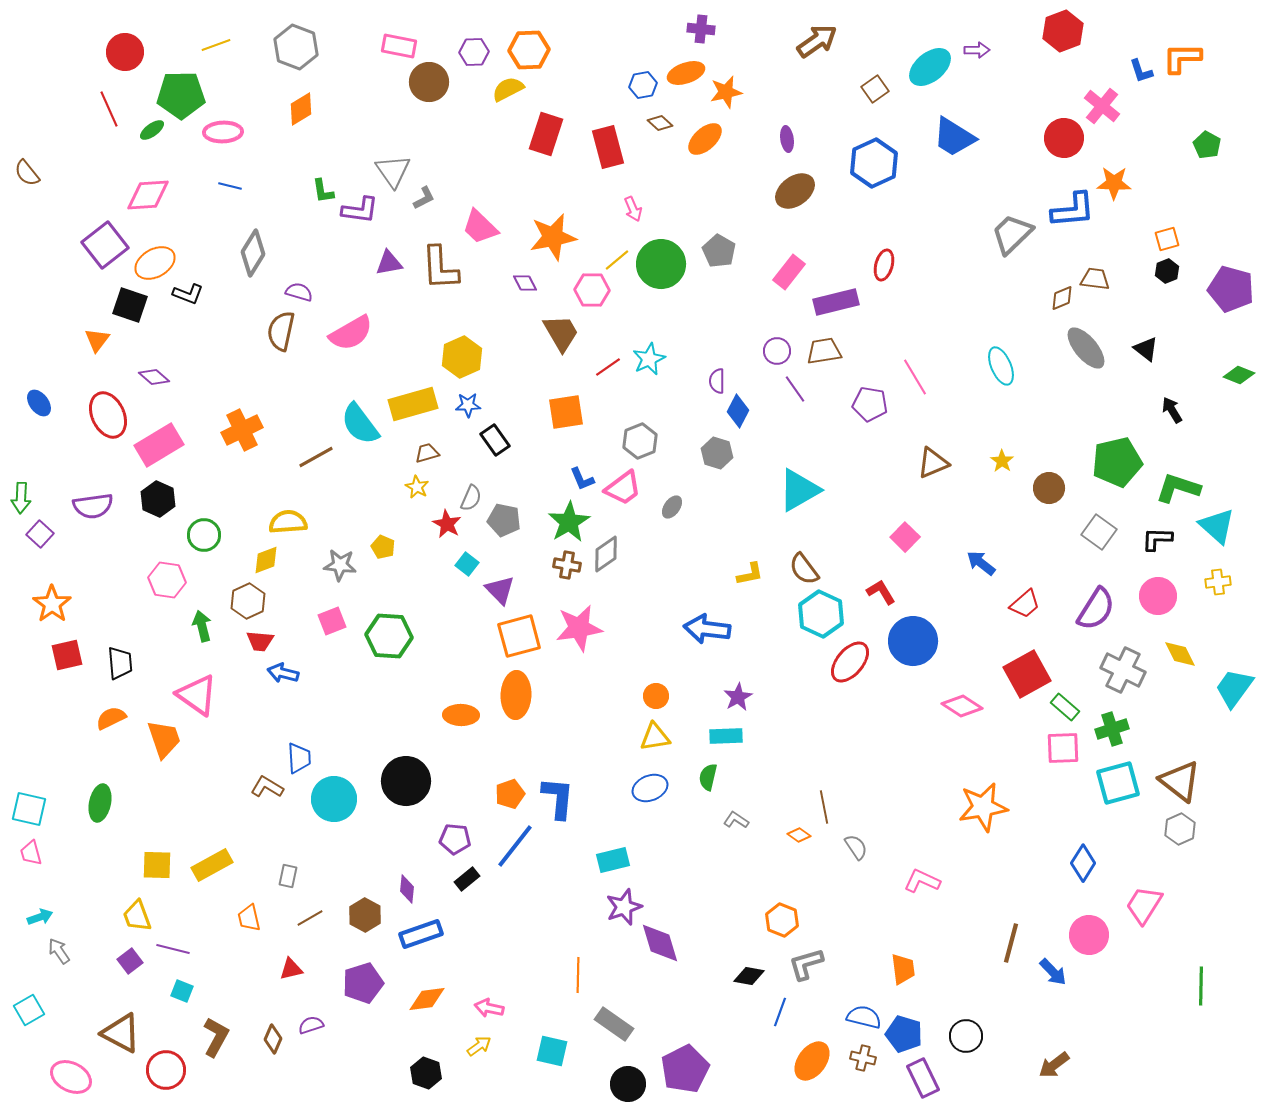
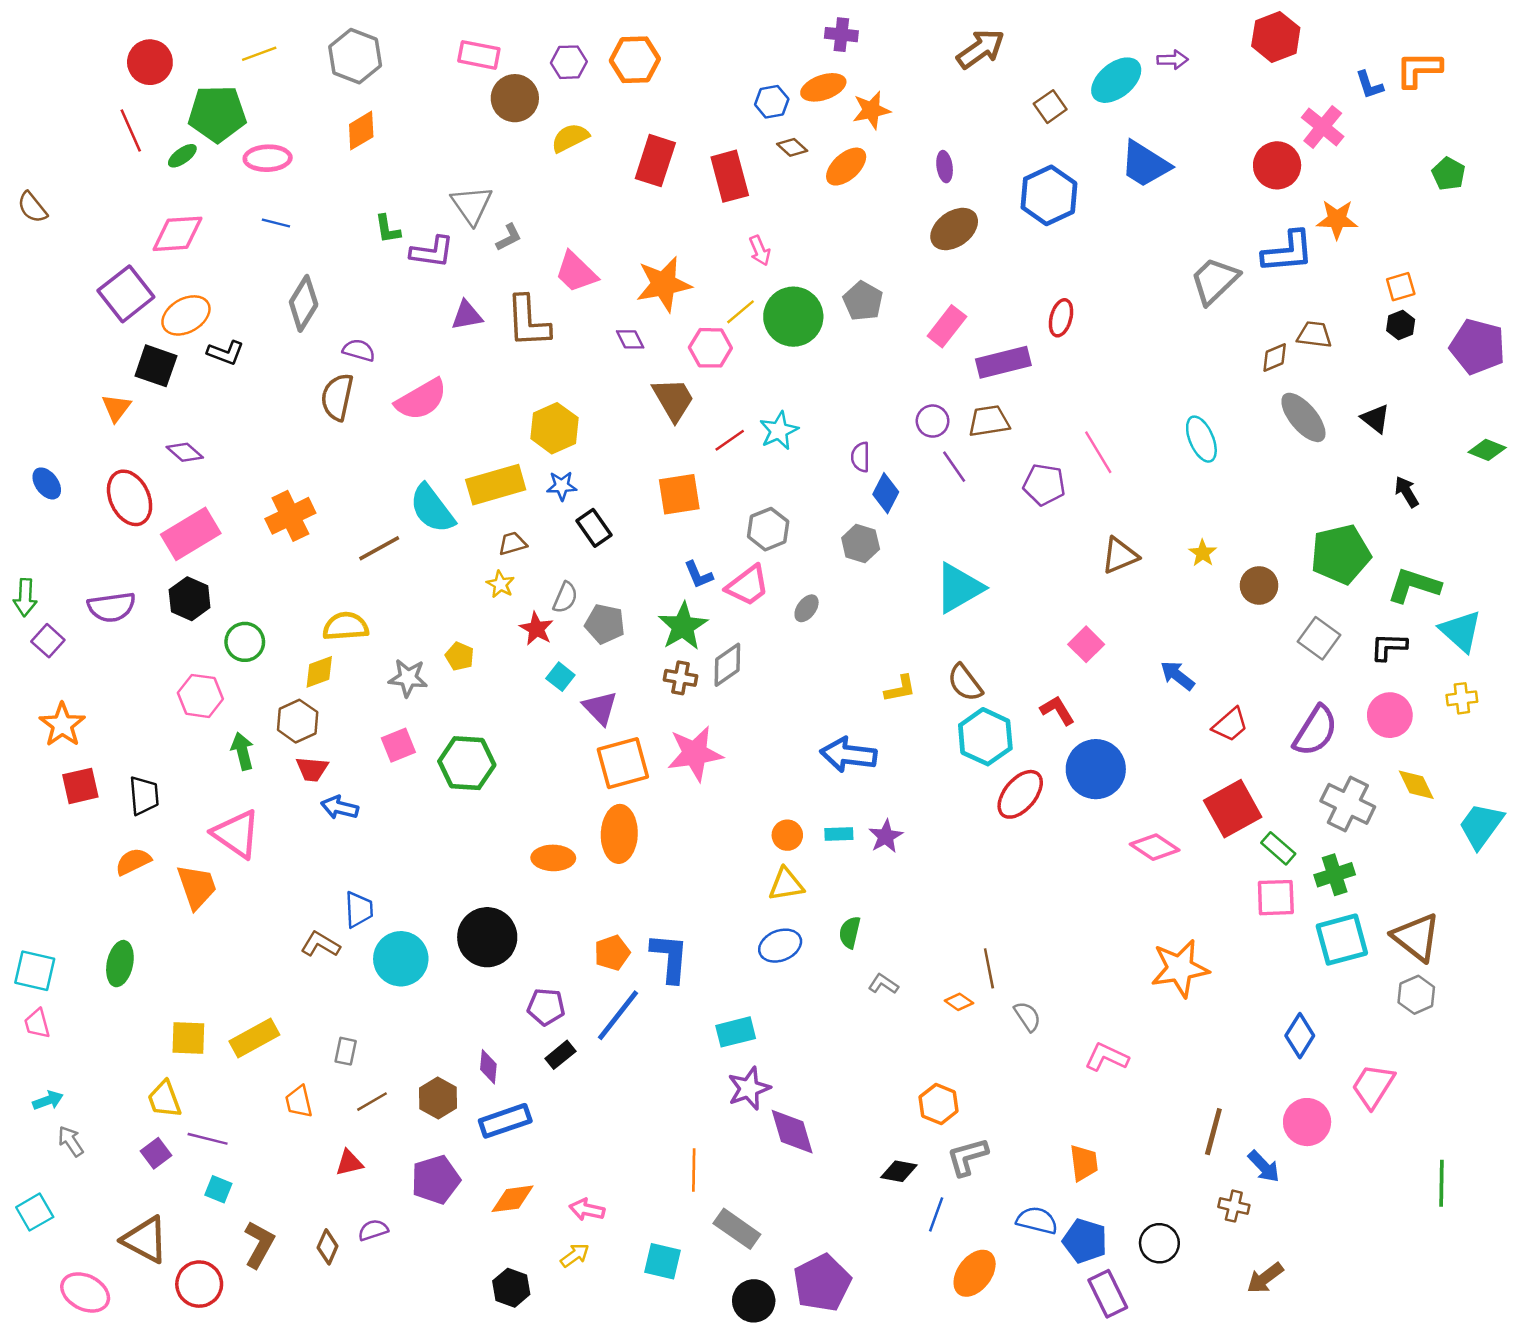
yellow semicircle: (508, 89) -> (570, 138), moved
cyan rectangle: (726, 736) -> (839, 834), moved, size x0.7
brown cross: (863, 1058) -> (1234, 1206), moved

